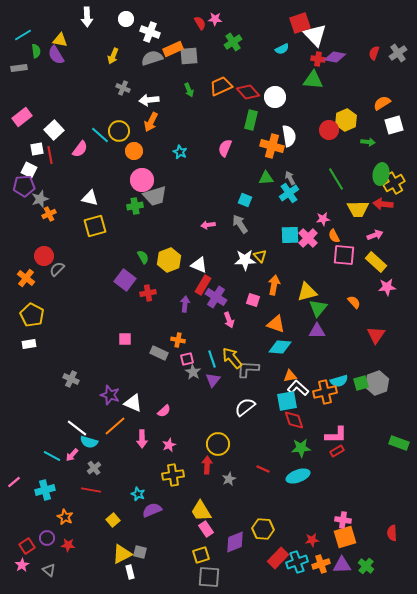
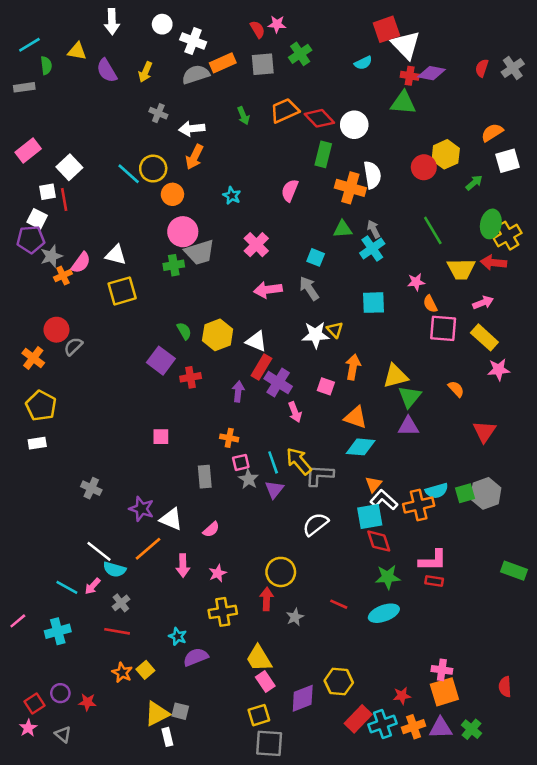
purple semicircle: (56, 55) -> (107, 71), moved
gray square: (189, 56) -> (263, 64), moved
green arrow: (368, 142) -> (474, 183), turned -48
pink semicircle: (80, 149) -> (81, 263), moved
pink arrow: (208, 225) -> (268, 290), size x1.5
pink cross: (308, 238) -> (256, 245), moved
gray rectangle: (159, 353) -> (205, 477), moved, turned 60
orange triangle: (290, 376) -> (374, 484), turned -40
red rectangle: (337, 451) -> (434, 581), turned 40
orange star: (65, 517) -> (122, 673), moved

